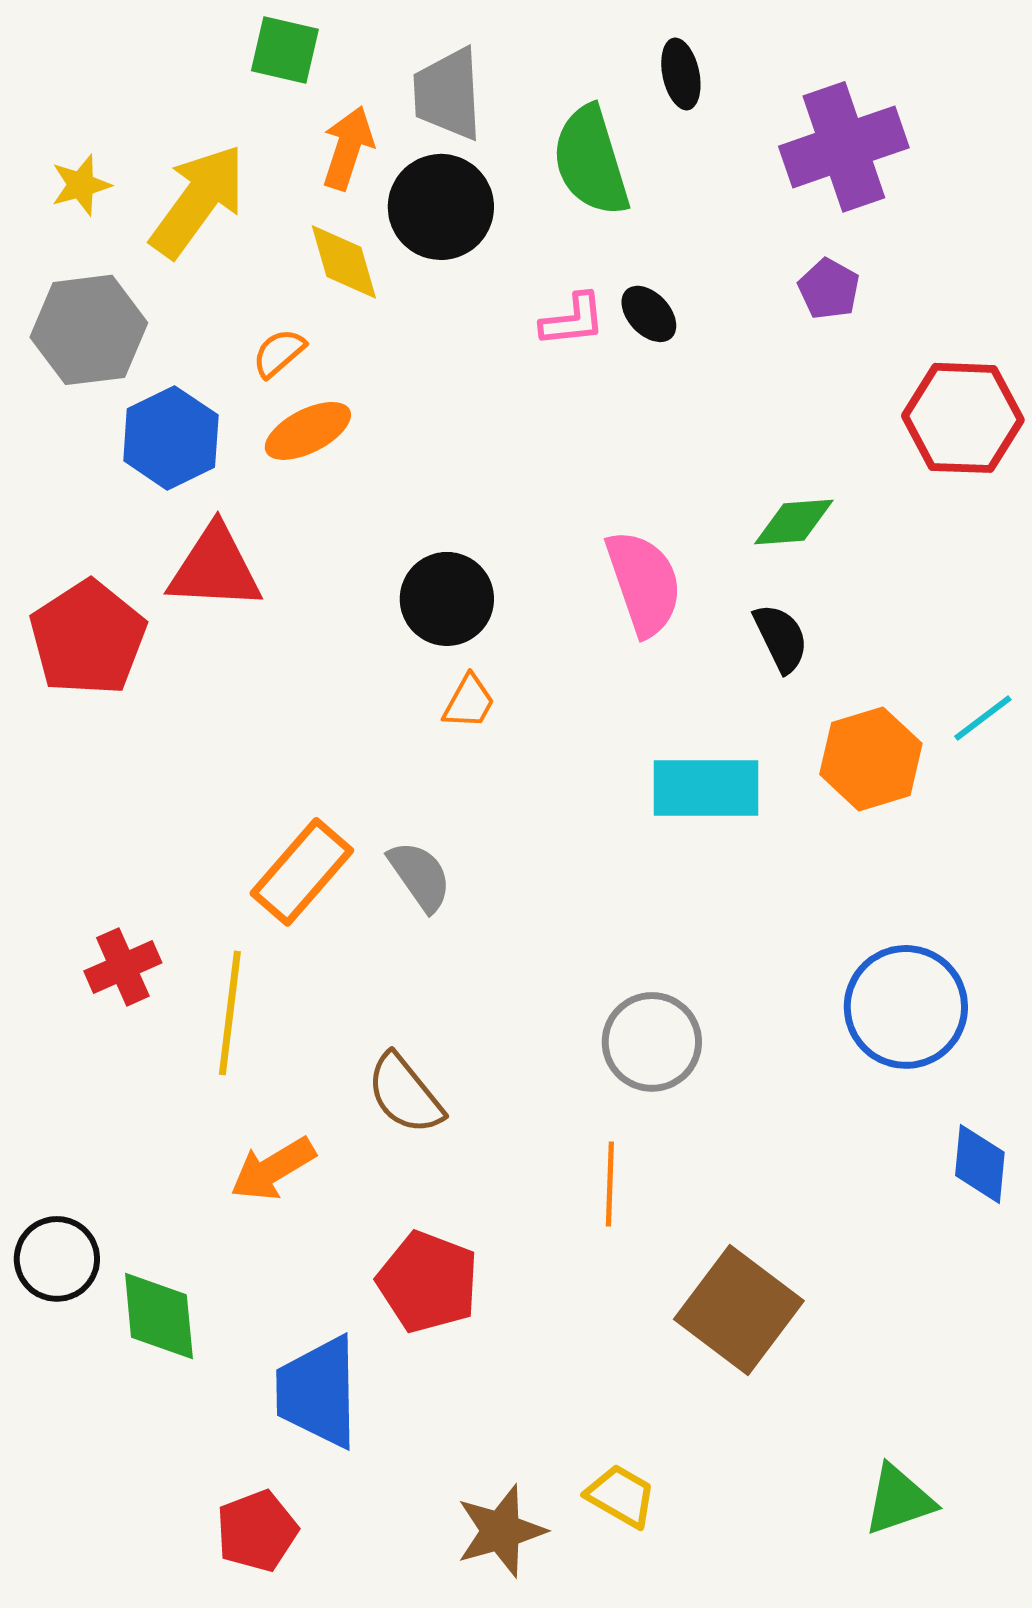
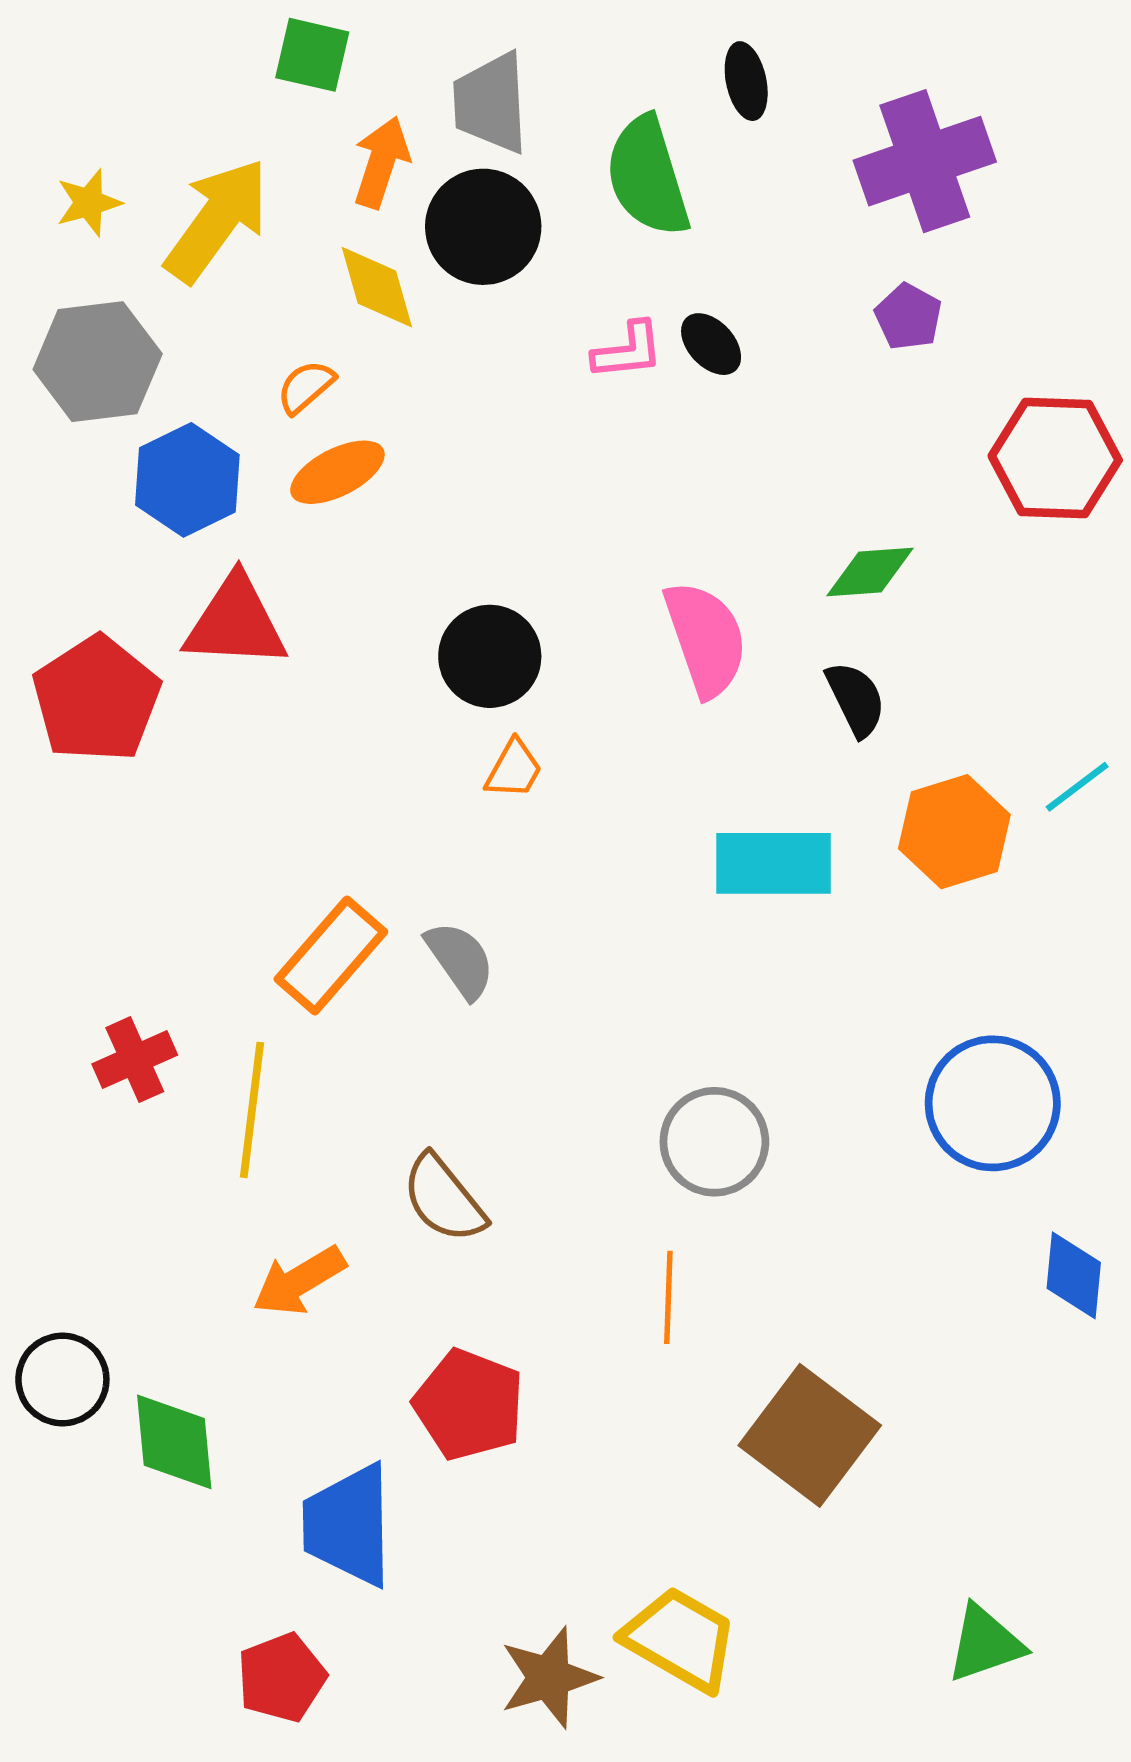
yellow trapezoid: (621, 1496) -> (680, 1639), size x1.5

